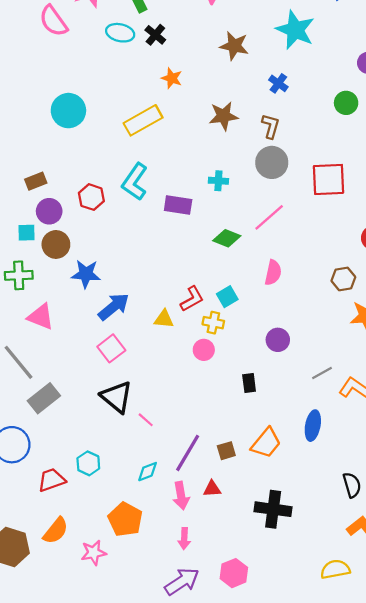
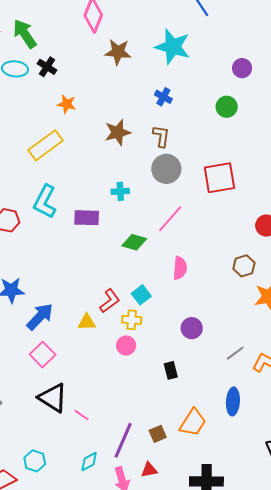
brown star: (234, 46) -> (118, 52), moved

